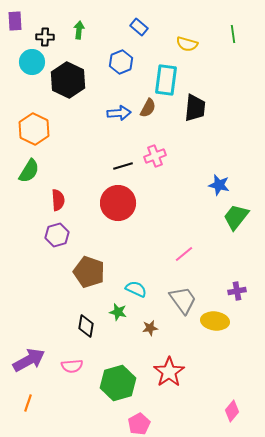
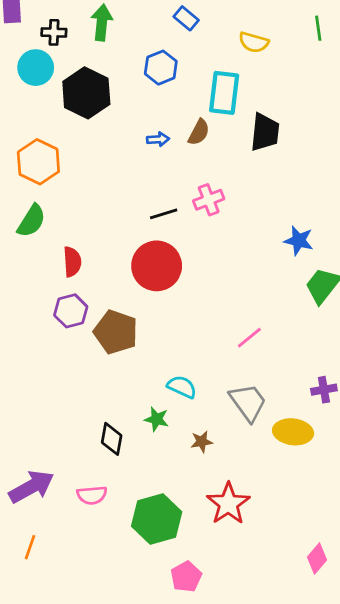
green arrow: (79, 30) -> (102, 23), size x1.4
blue arrow: (119, 113) -> (158, 139), size x0.7
brown pentagon: (89, 272) -> (116, 332), moved

